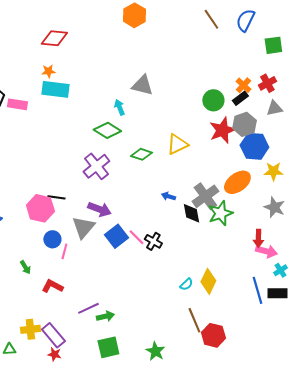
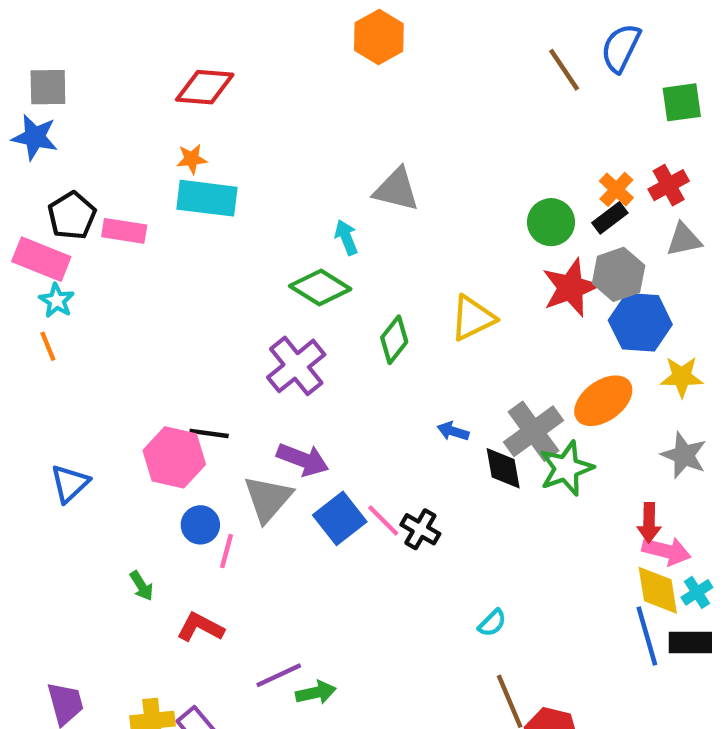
brown line: (211, 19) -> (564, 70), moved
green diamond: (141, 154) -> (394, 340), turned -70
yellow diamond: (208, 281) -> (658, 590), moved, turned -35

